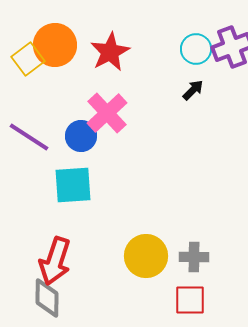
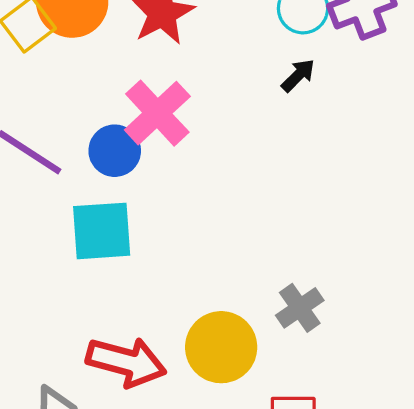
gray cross: (194, 257) -> (300, 308), moved, turned -36
red arrow: (55, 261) -> (126, 362), moved, turned -93

